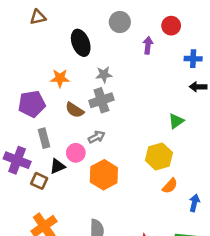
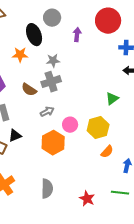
gray circle: (120, 22) -> (52, 18), moved
red circle: (171, 26) -> (108, 21), size x1.6
purple arrow: (148, 45) -> (77, 35), moved
orange star: (60, 78) -> (20, 55), moved
pink circle: (76, 153) -> (70, 125), moved

